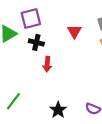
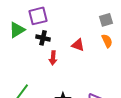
red triangle: (74, 32) -> (78, 45), moved, turned -40

